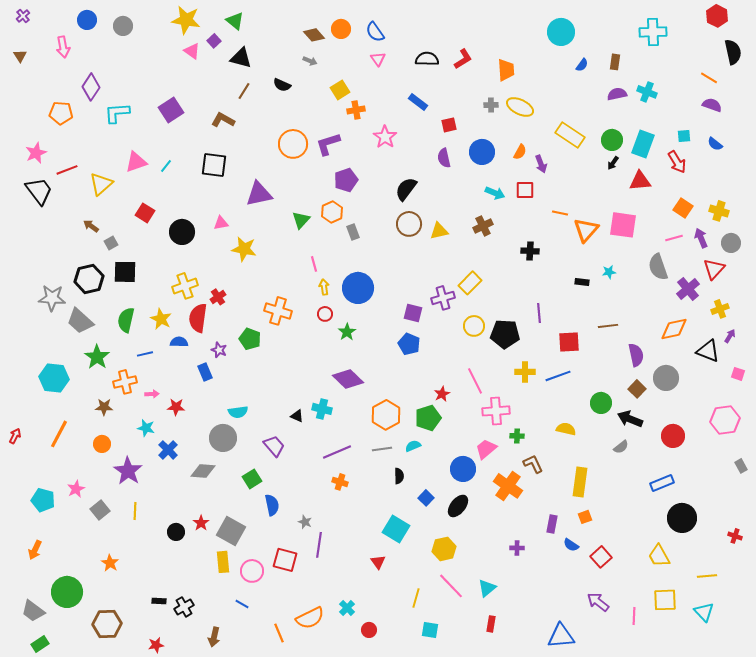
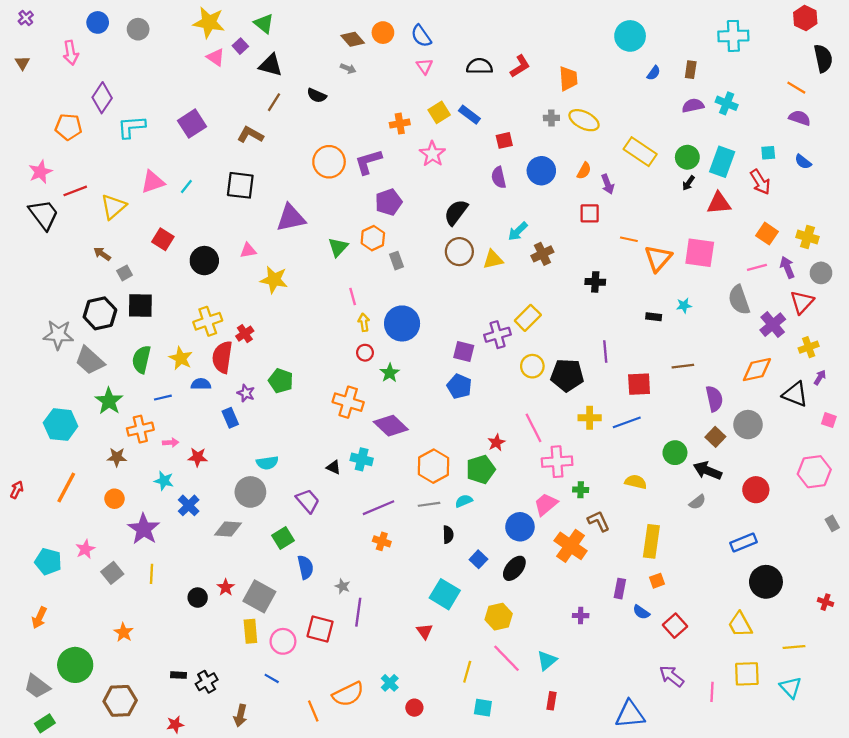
yellow square: (340, 90) -> (439, 112), moved
cyan arrow: (495, 193) -> (518, 231), moved, turned 114
orange cross: (278, 311) -> (348, 402), moved

